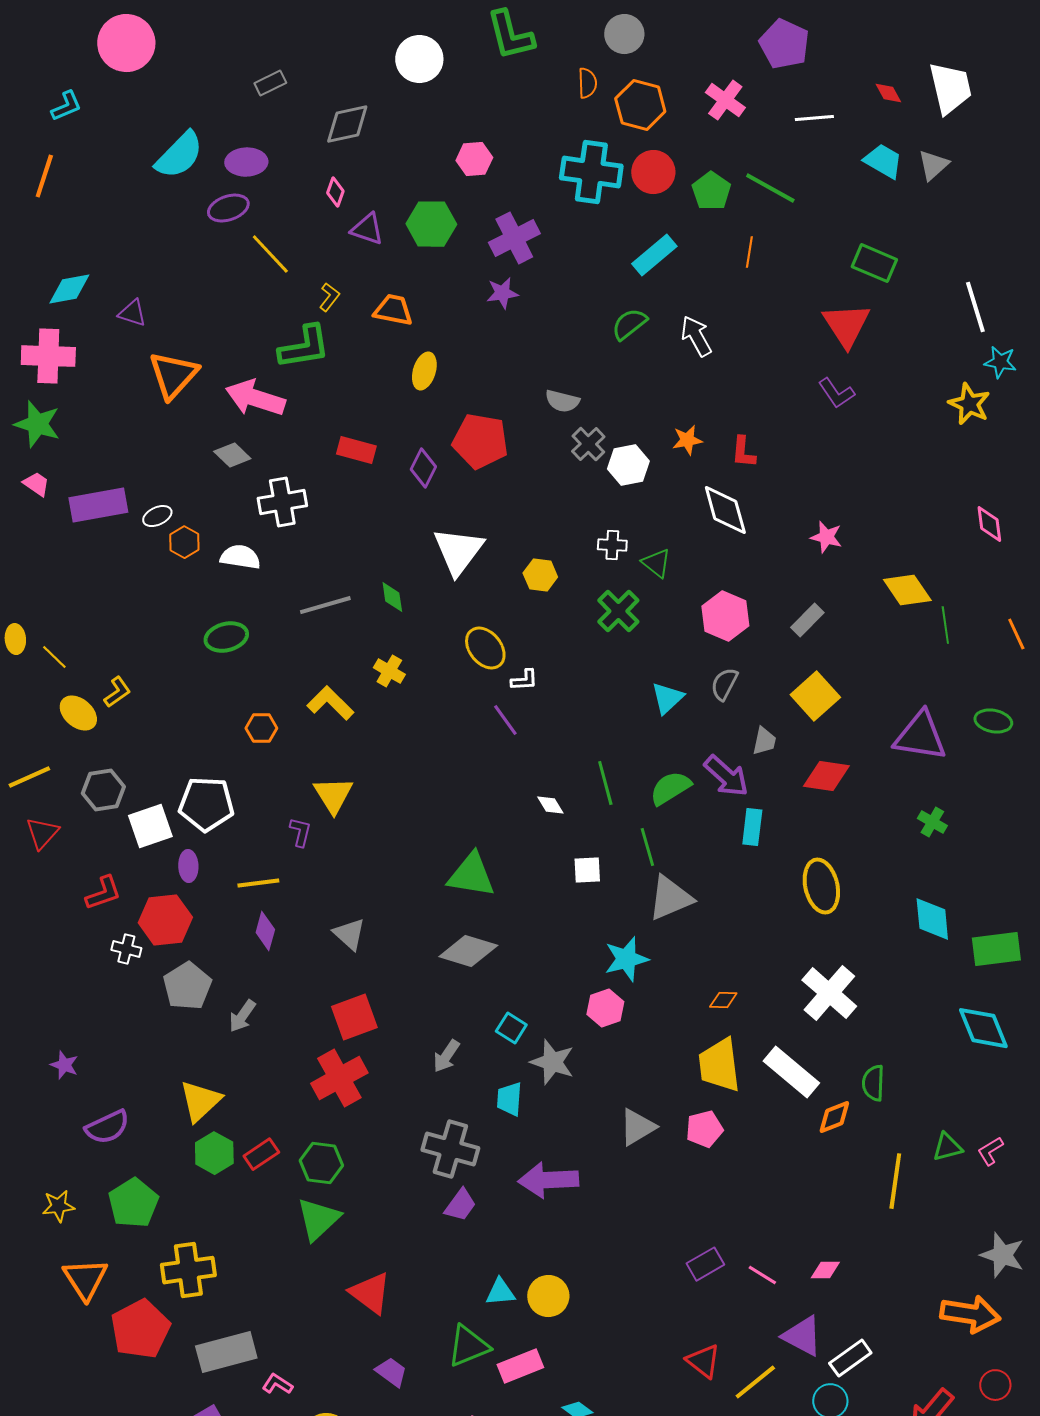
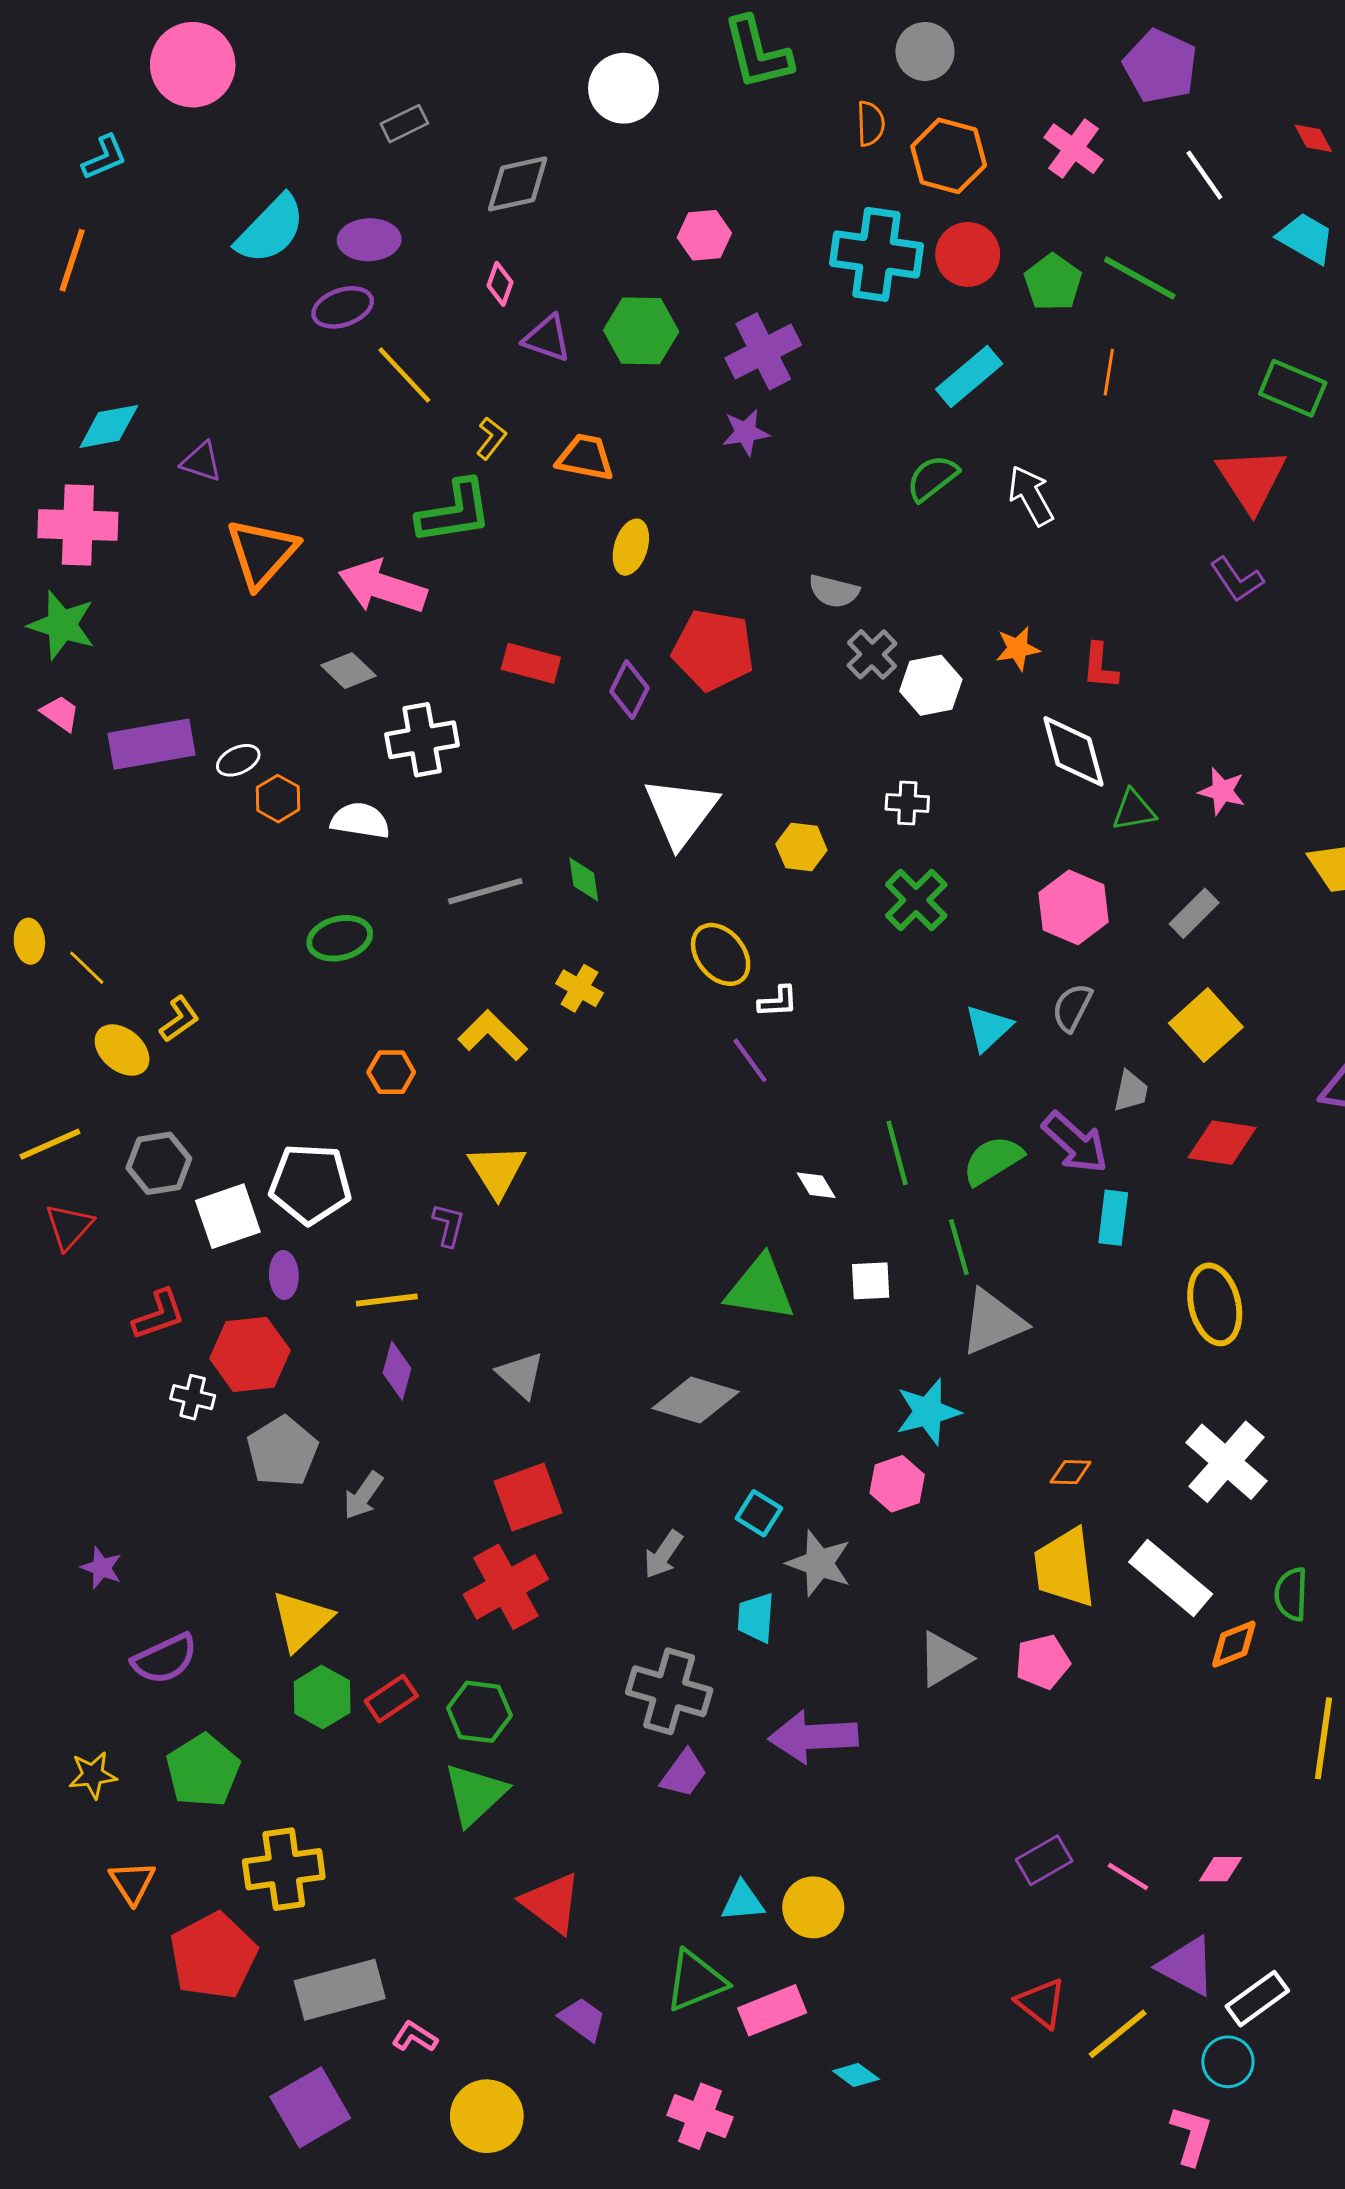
white line: (814, 118) -> (1204, 175), turned 60
green triangle: (656, 563) -> (1134, 810), moved, turned -48
green triangle: (471, 875) -> (760, 1288), moved
orange triangle: (85, 1279) -> (132, 1882), size x0.7

